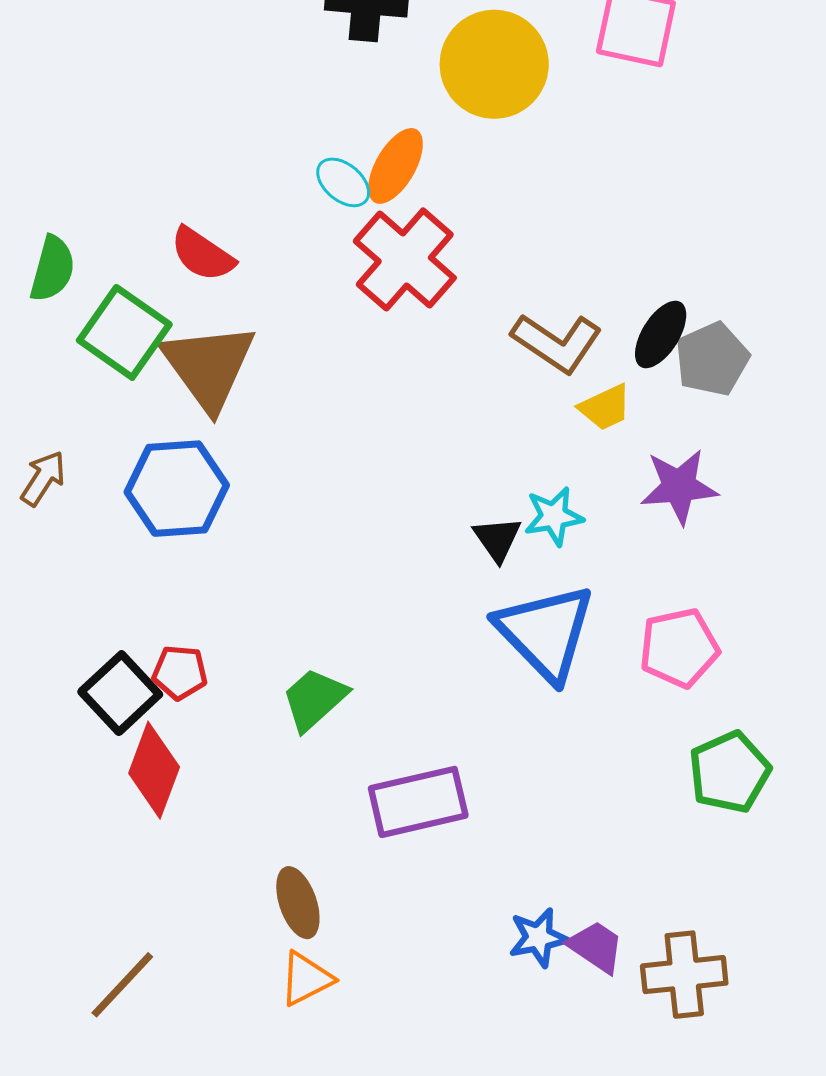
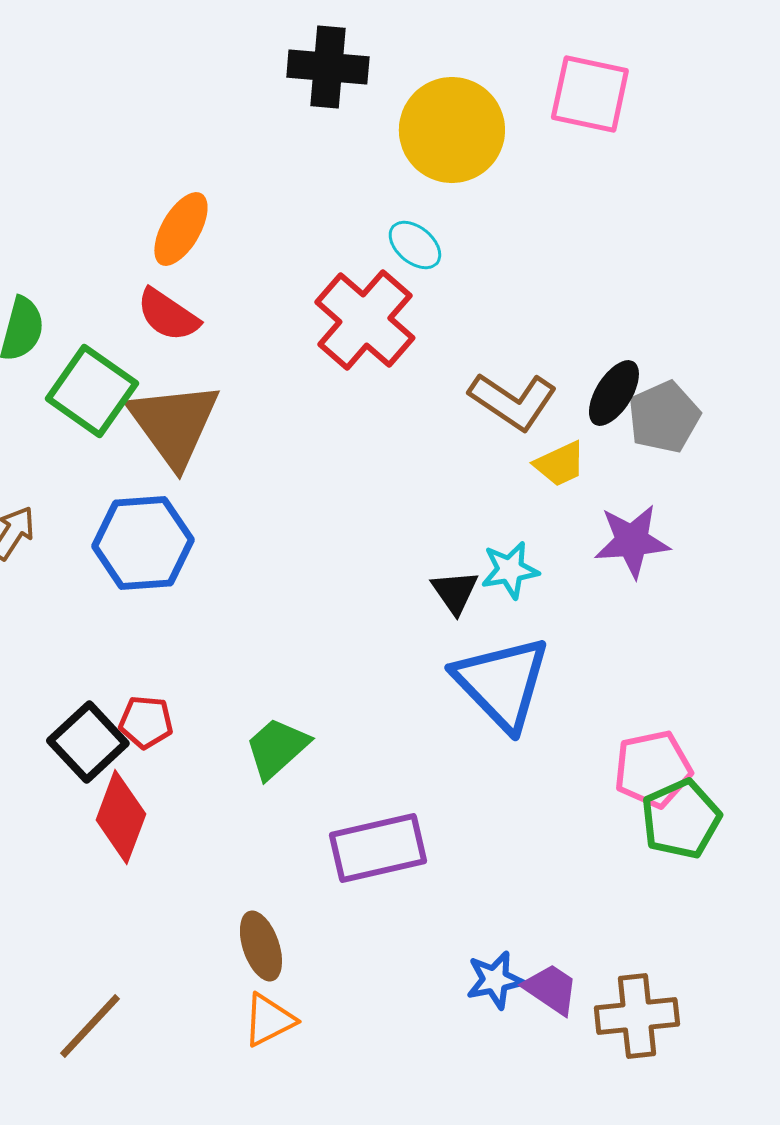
orange ellipse: (396, 166) -> (181, 229), moved
cyan ellipse: (343, 182) -> (415, 245), moved
pink pentagon: (679, 648) -> (653, 769), moved

